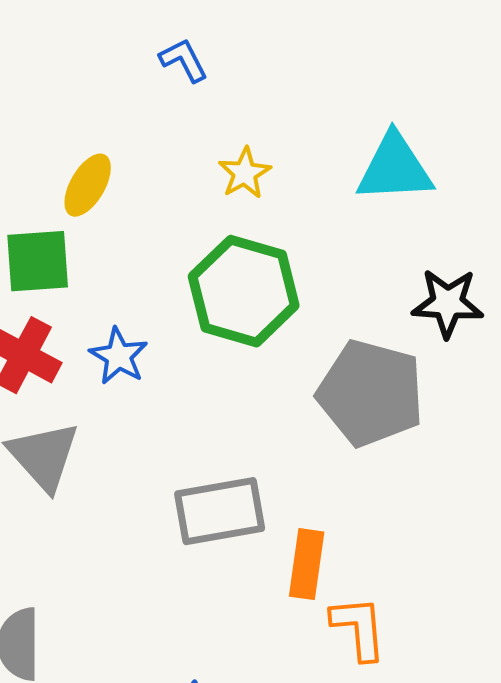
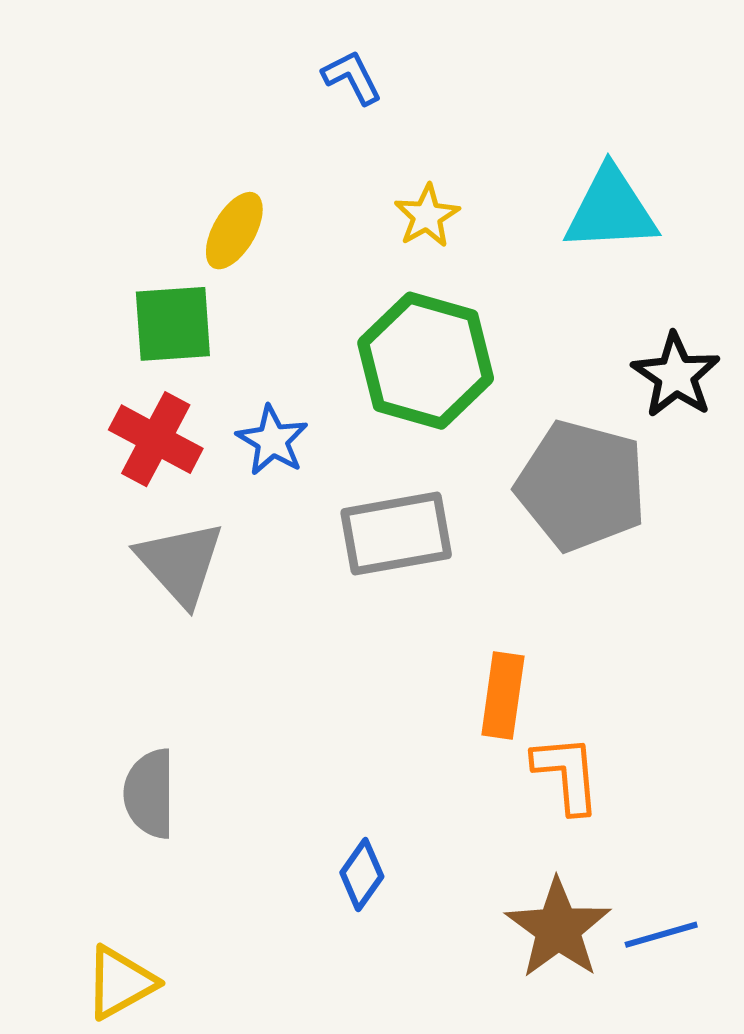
black star: (448, 303) -> (676, 375), turned 30
gray rectangle: (220, 511) -> (396, 534), moved

